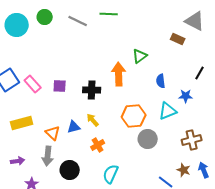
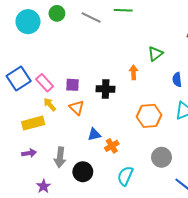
orange arrow: (119, 74) -> (134, 72), size x0.6
yellow arrow: (93, 120) -> (50, 104), moved
blue triangle: (74, 127) -> (94, 134), moved
orange triangle: (53, 133) -> (77, 108), moved
gray circle: (148, 139) -> (162, 157), moved
purple arrow: (18, 161) -> (29, 153), moved

